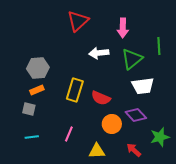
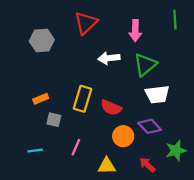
green line: (159, 46) -> (175, 20), moved
gray hexagon: (38, 68) -> (42, 41), moved
gray square: (29, 109) -> (54, 120), moved

